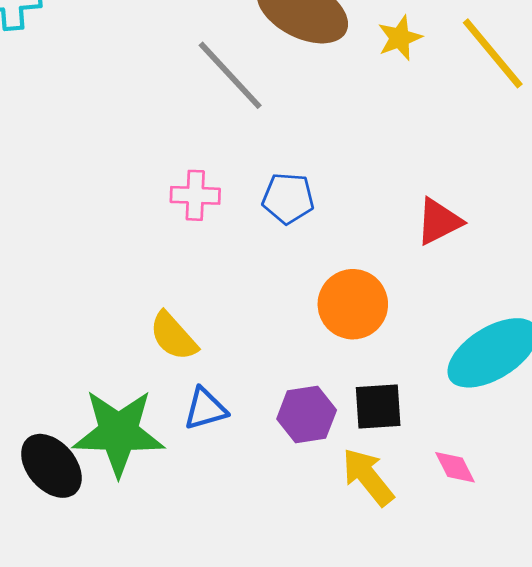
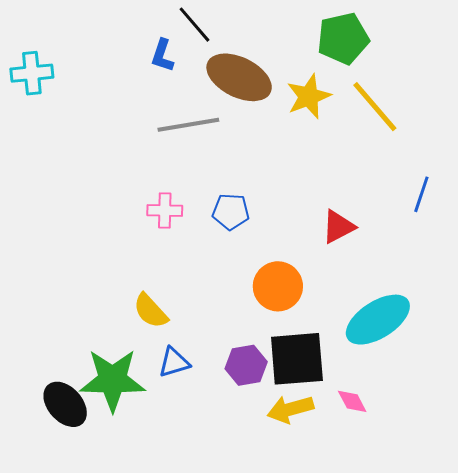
yellow star: (400, 38) -> (309, 96), size x1.4
gray line: (230, 75) -> (188, 125), turned -56
black square: (378, 406) -> (297, 359), size x1.6
yellow arrow: (368, 477) -> (290, 409), turned -66

